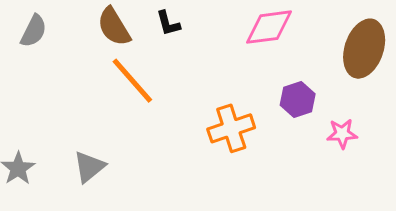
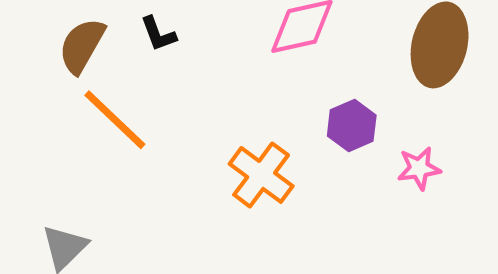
brown semicircle: (114, 27) -> (82, 46), turned 66
orange cross: (231, 128) -> (261, 175), turned -30

